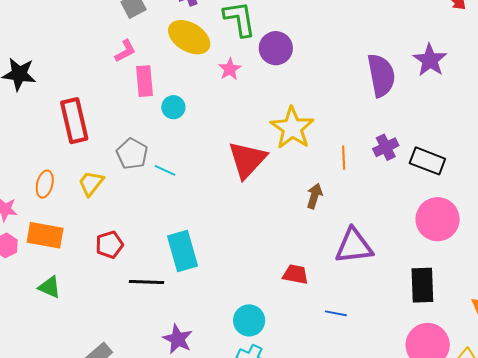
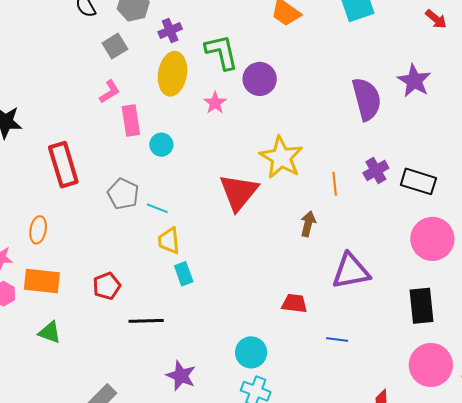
yellow ellipse: (189, 37) -> (172, 74), turned 72
yellow trapezoid: (91, 183) -> (169, 241), moved, turned -40
cyan rectangle: (182, 251) -> (184, 274), moved, size x0.6

